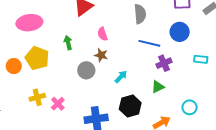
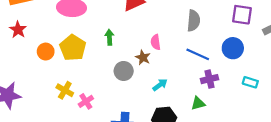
pink semicircle: (102, 34) -> (156, 42), moved
yellow cross: (37, 97) -> (65, 90), turned 35

